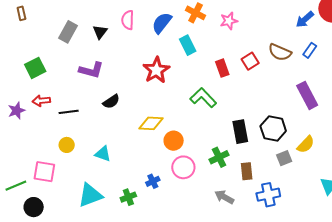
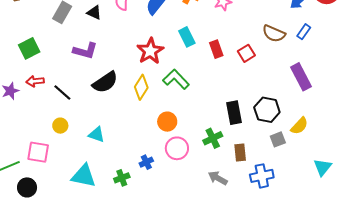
black triangle: (100, 32) -> (94, 13), turned -42
cyan rectangle: (188, 45) -> (187, 37), moved
red square: (250, 61) -> (246, 53), moved
green L-shape: (203, 98) -> (176, 79), moved
black semicircle: (111, 102) -> (105, 82), size x1.5
black line: (69, 112) -> (62, 92), turned 48
yellow diamond: (151, 123) -> (141, 87), moved, turned -60
cyan triangle: (90, 195) -> (84, 176), turned 32

